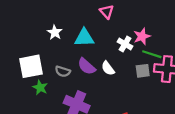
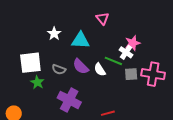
white cross: (125, 44) -> (126, 52), moved
green line: (152, 54) -> (113, 61), moved

